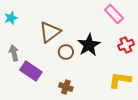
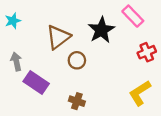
black star: (89, 45) -> (101, 30), moved
yellow L-shape: (120, 80) -> (140, 93), turned -40

